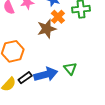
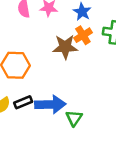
green triangle: (70, 69) -> (74, 118), moved

